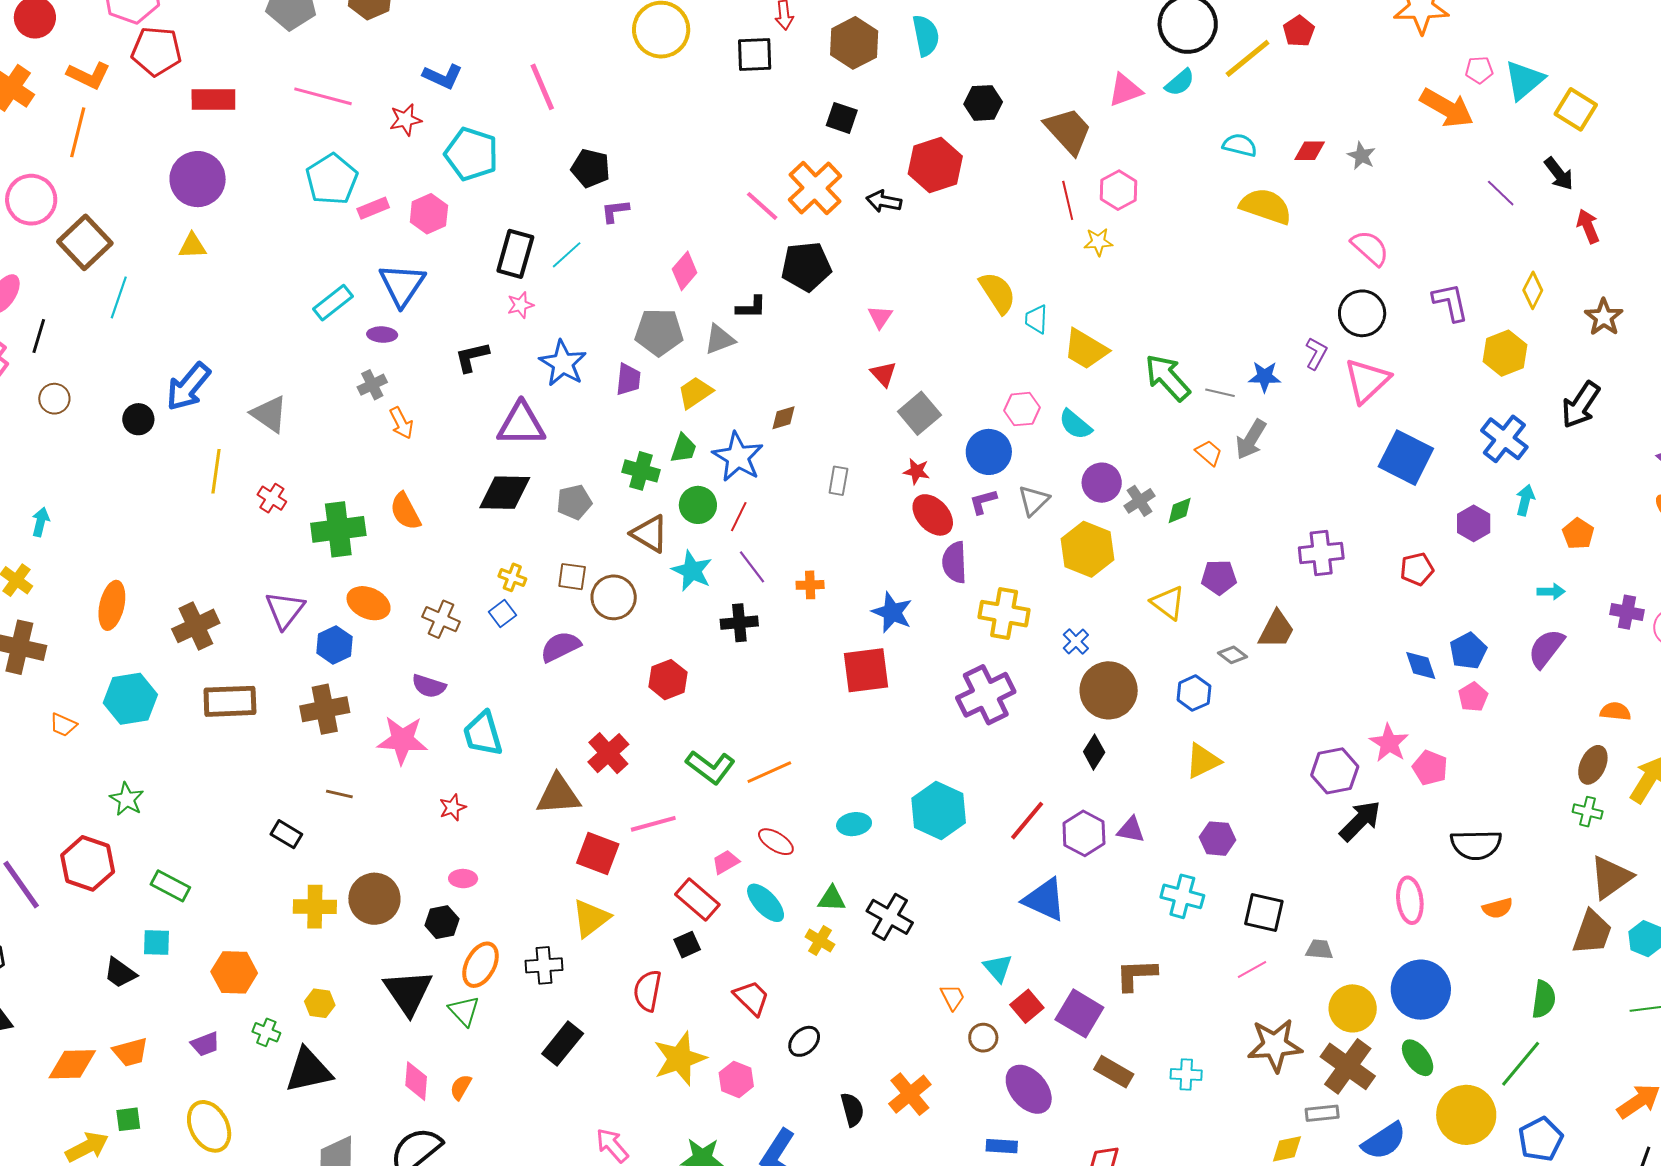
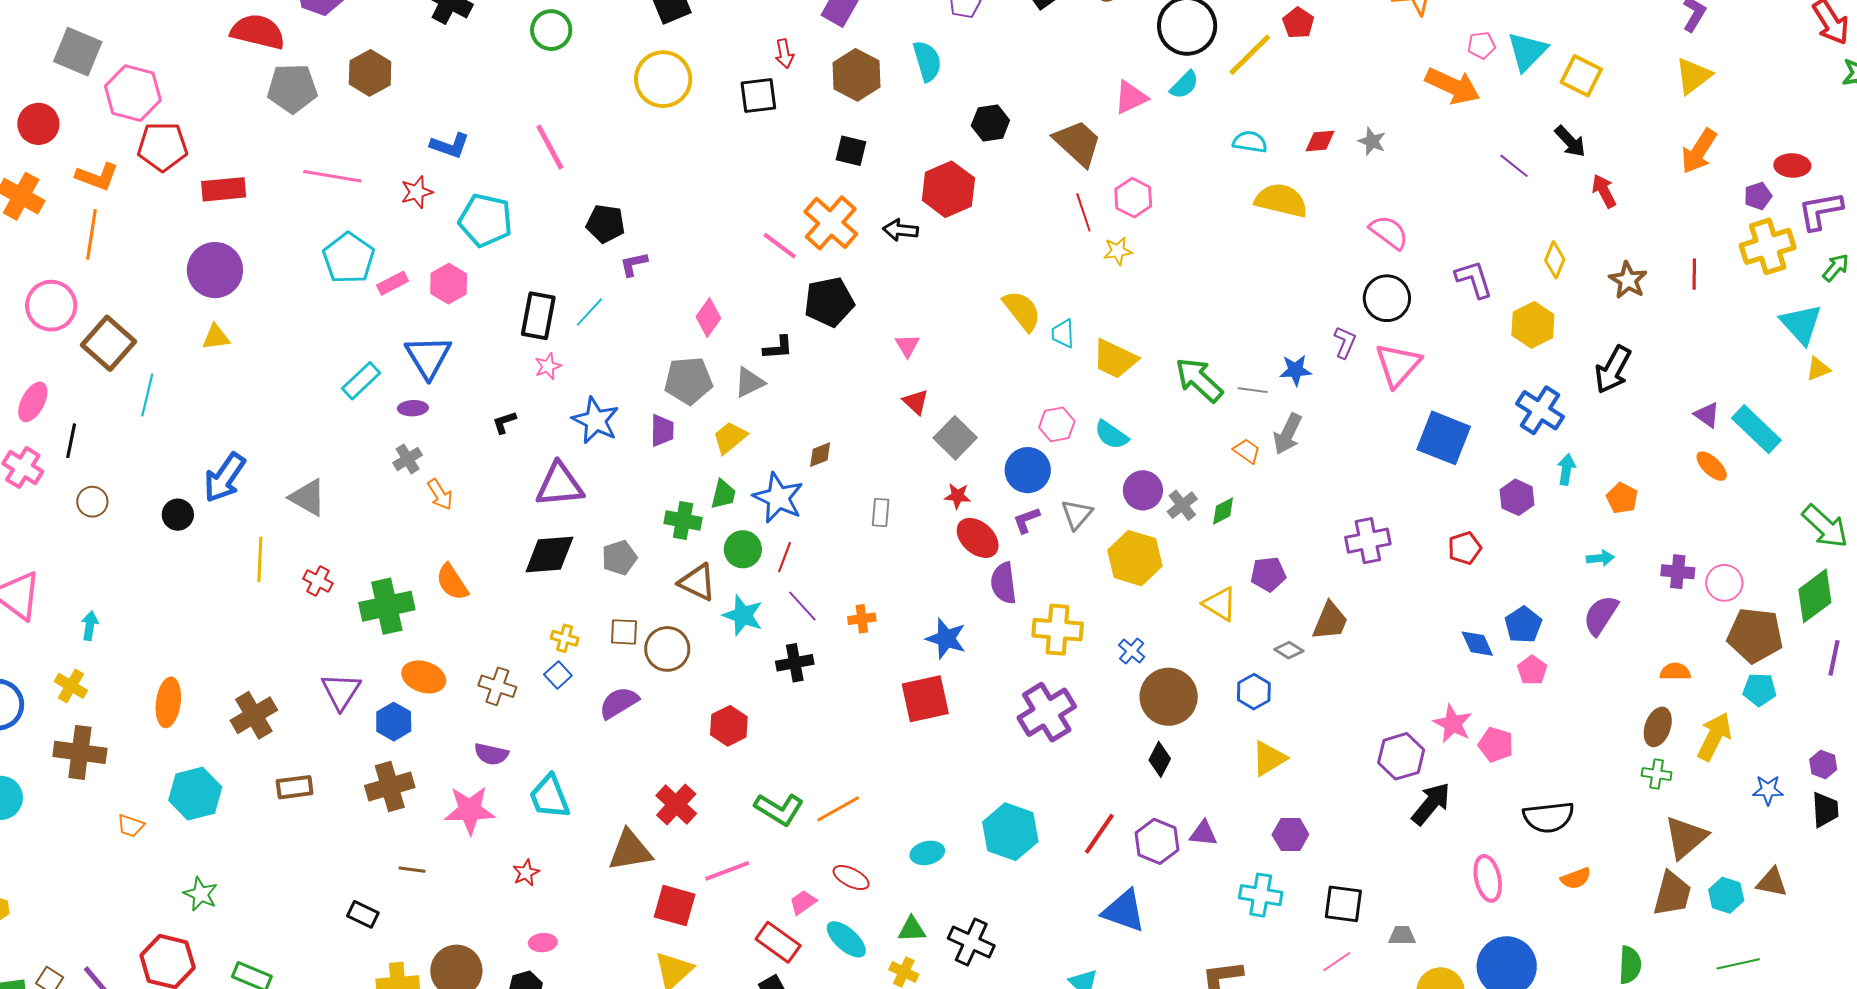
black L-shape: (472, 357) -> (504, 422), size x0.7
brown rectangle: (230, 701) -> (295, 787), size x0.7

